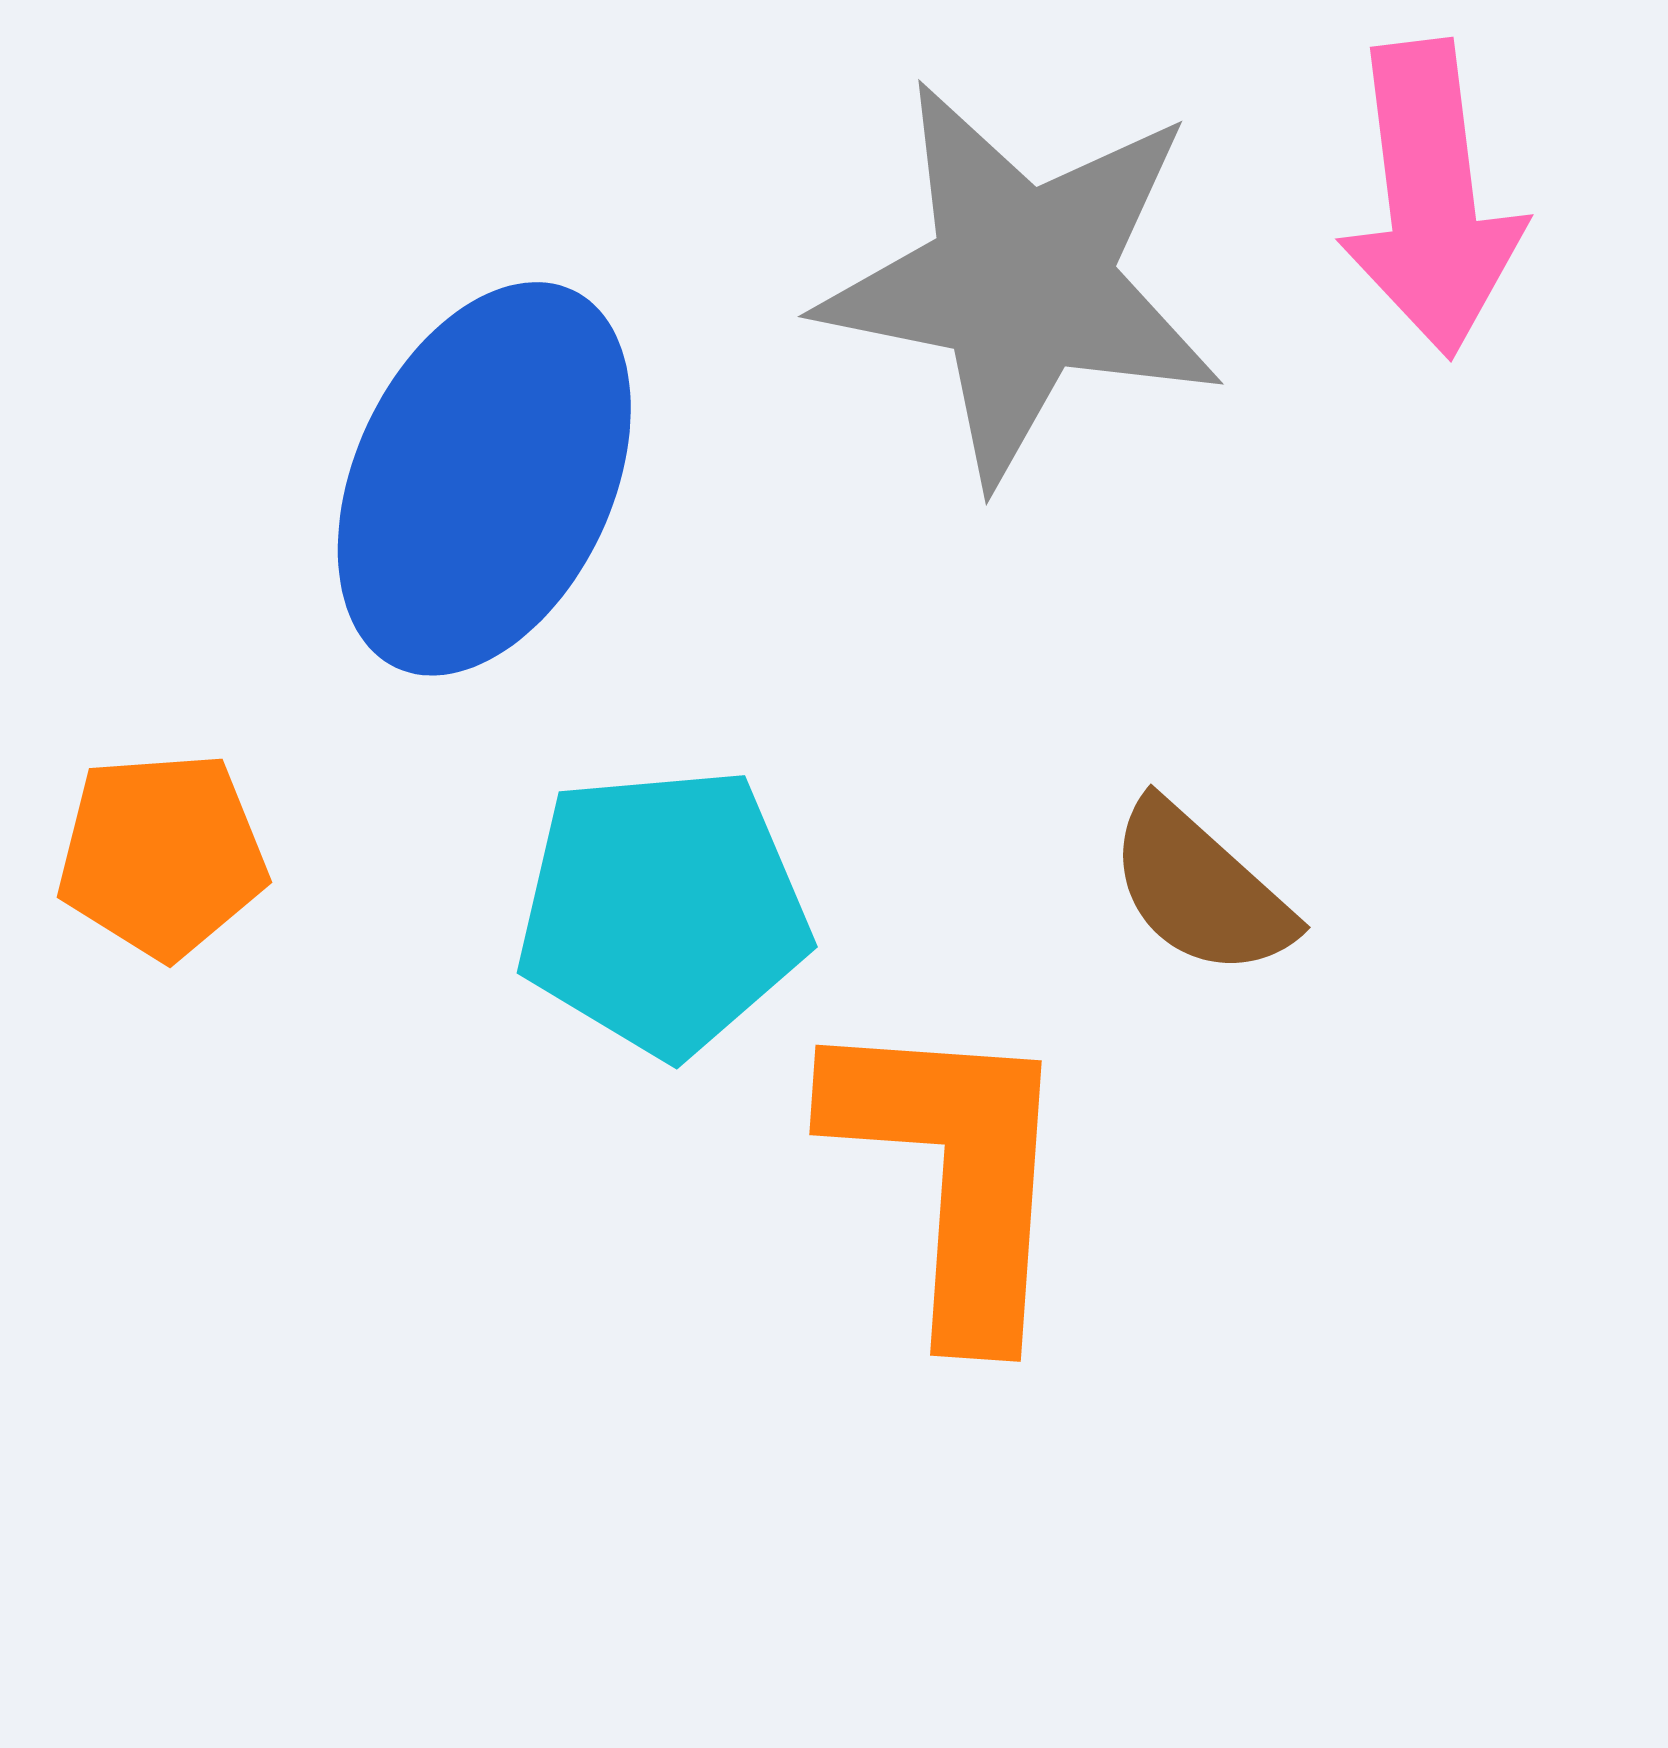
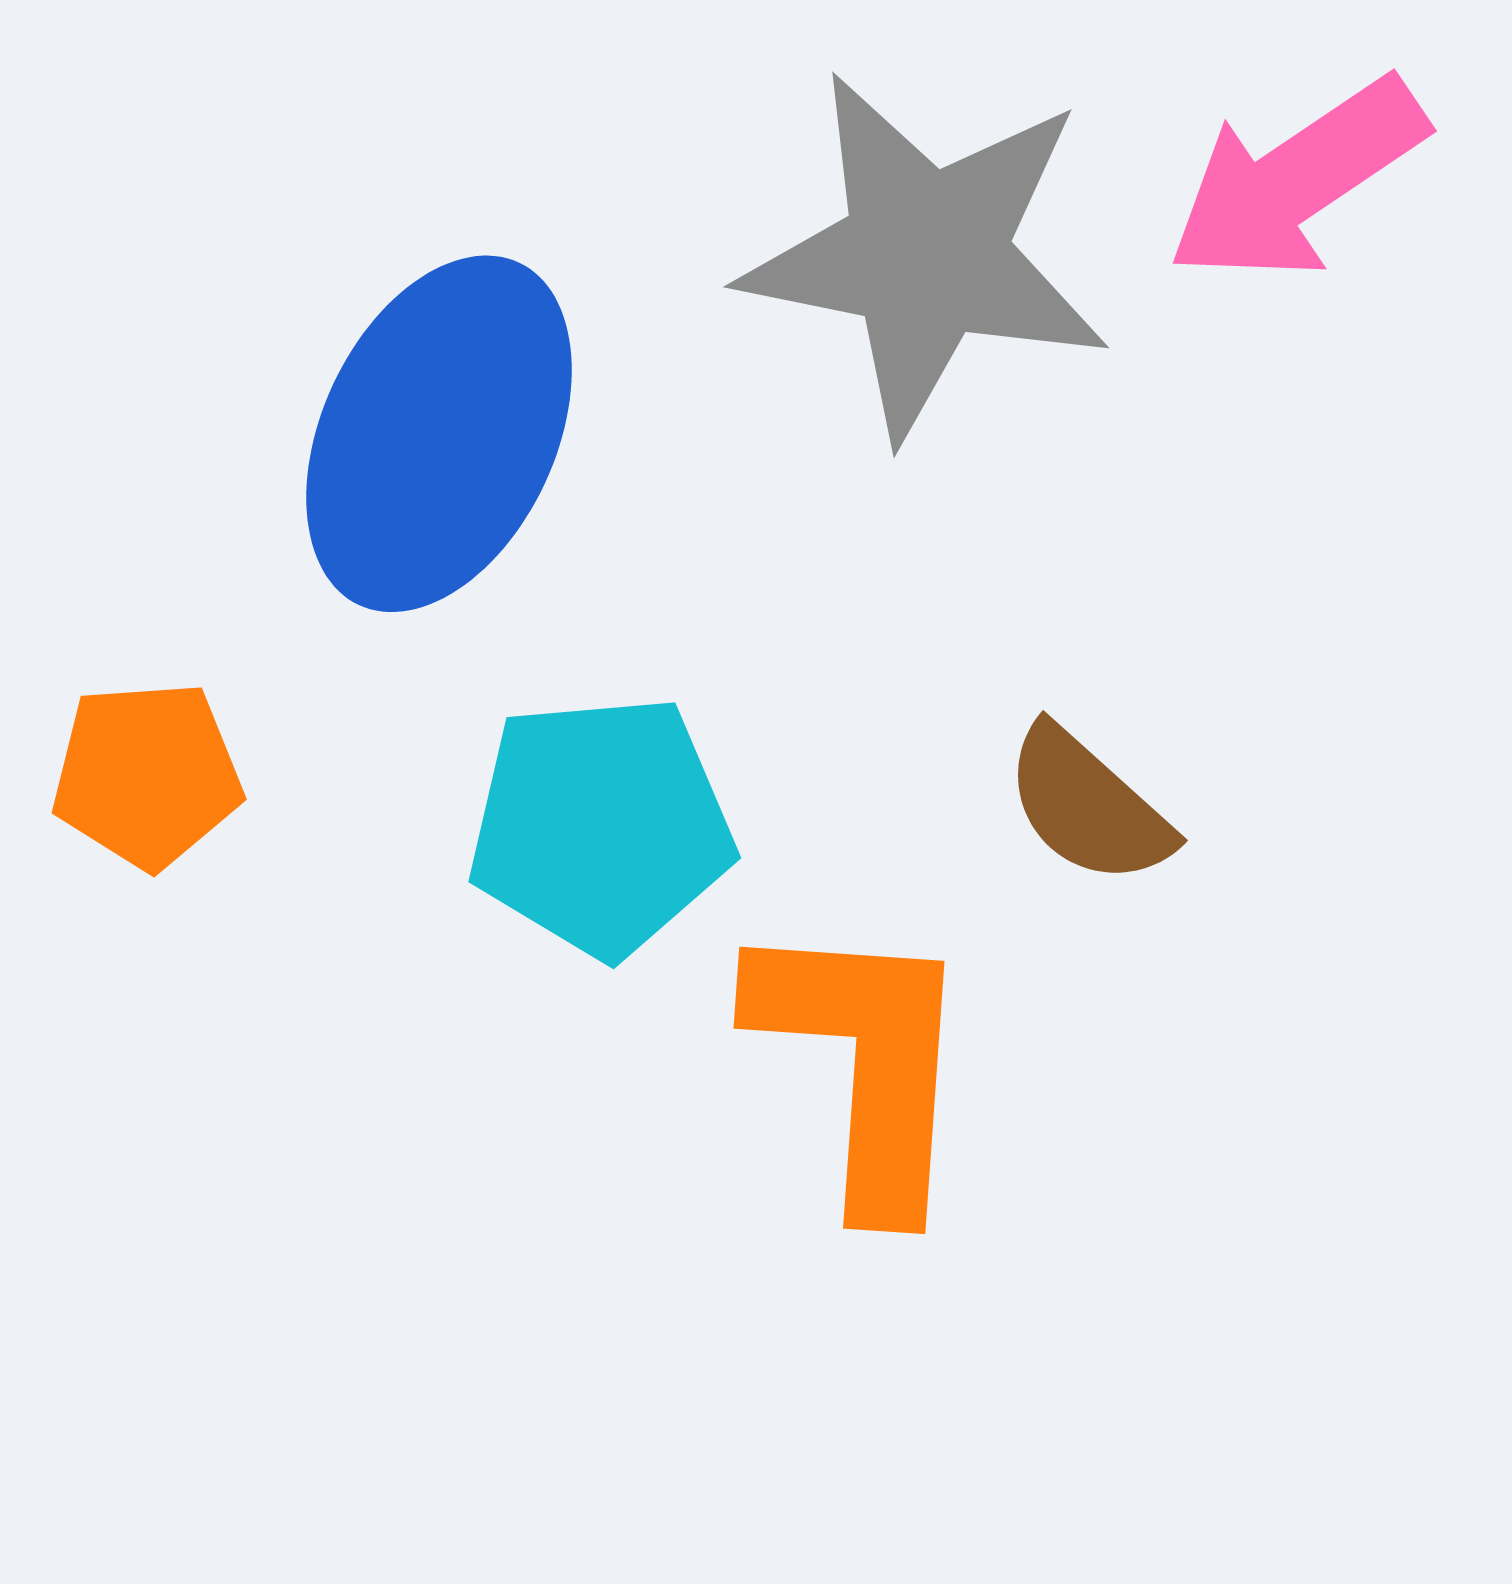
pink arrow: (1431, 199) -> (1297, 180), turned 63

